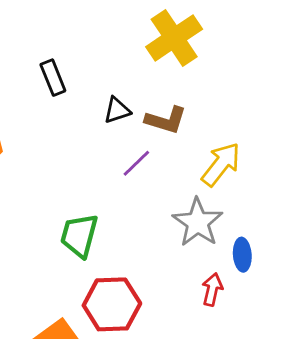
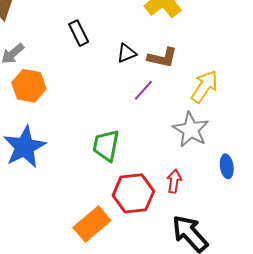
blue ellipse: (242, 255) -> (227, 166), moved
red arrow: (212, 289) -> (174, 181), moved

